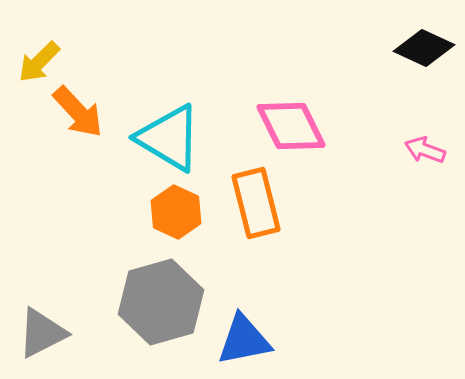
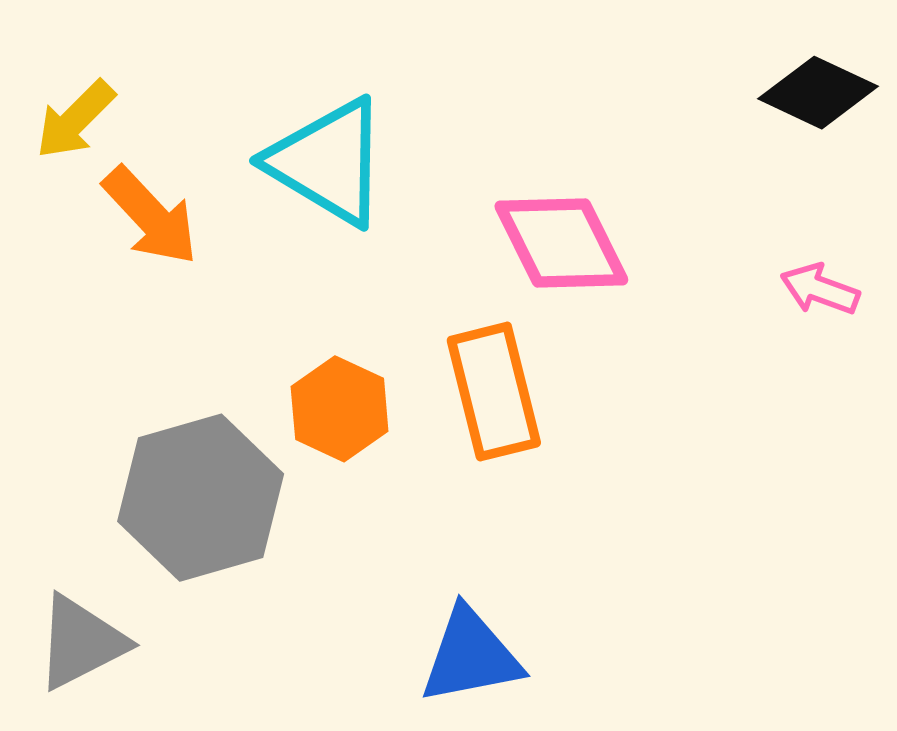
cyan triangle: (169, 138) -> (328, 162), moved
gray hexagon: (161, 302) -> (201, 498), moved

